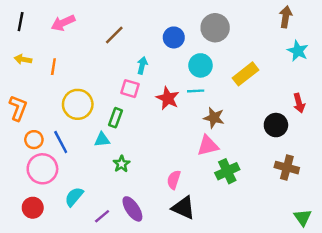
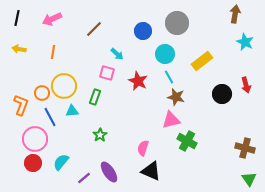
cyan arrow: (142, 65) -> (117, 54), turned 120
orange line: (53, 67) -> (53, 52), moved
cyan line: (196, 91) -> (169, 77), moved, turned 64
orange L-shape: (18, 108) -> (21, 105), moved
black circle: (276, 125) -> (222, 94), moved
orange circle: (34, 140) -> (42, 93), moved
cyan triangle: (102, 140) -> (72, 111), moved
brown cross: (287, 168) -> (245, 148), moved
green cross: (227, 171) -> (187, 141), turned -36
red circle: (33, 208) -> (33, 163), moved

